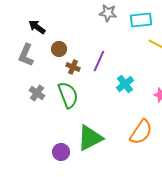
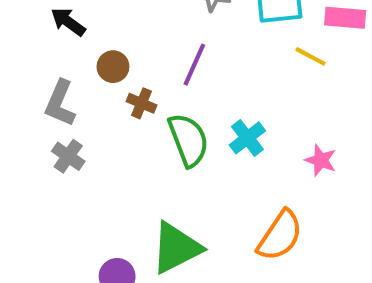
gray L-shape: (26, 55) -> (60, 103), moved
purple line: (99, 61) -> (194, 65), moved
green semicircle: (68, 95) -> (188, 140), moved

